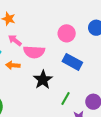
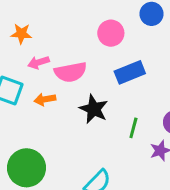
pink arrow: (15, 40) -> (38, 62), turned -40
blue rectangle: (72, 62) -> (130, 72), turned -36

